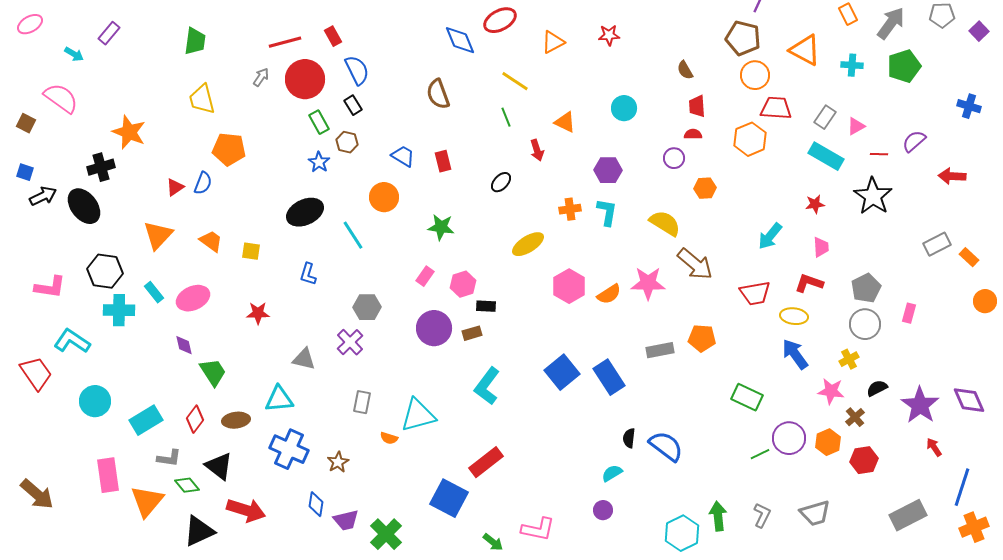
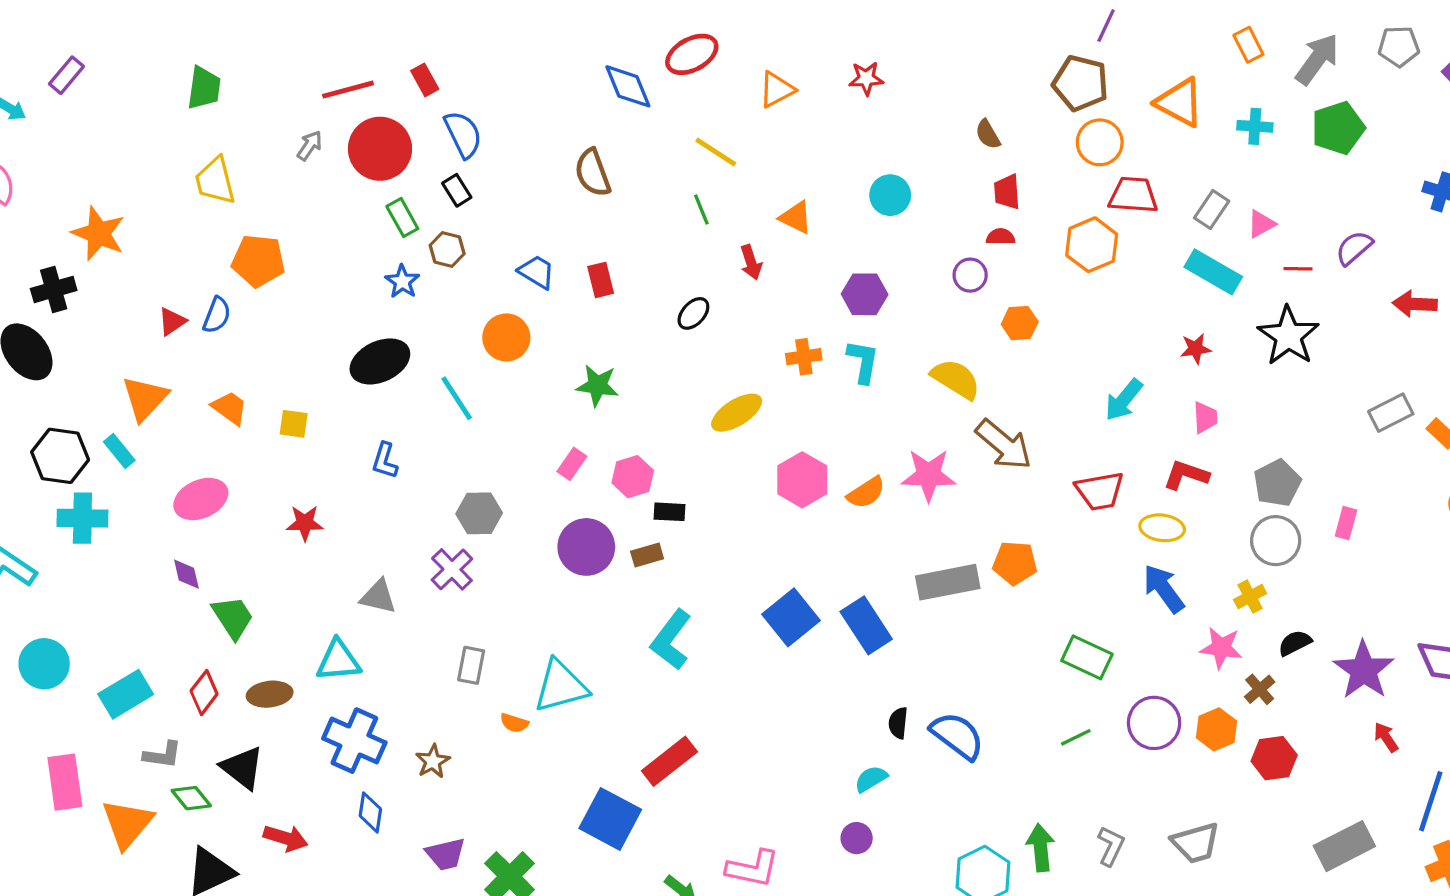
cyan rectangle: (154, 292) -> (119, 451), moved
gray rectangle: (660, 350) -> (948, 582), size x1.4
green line: (760, 454) -> (1076, 737), moved
blue diamond: (316, 504) -> (370, 812), moved
red arrow: (246, 510) -> (286, 838), size x0.7

